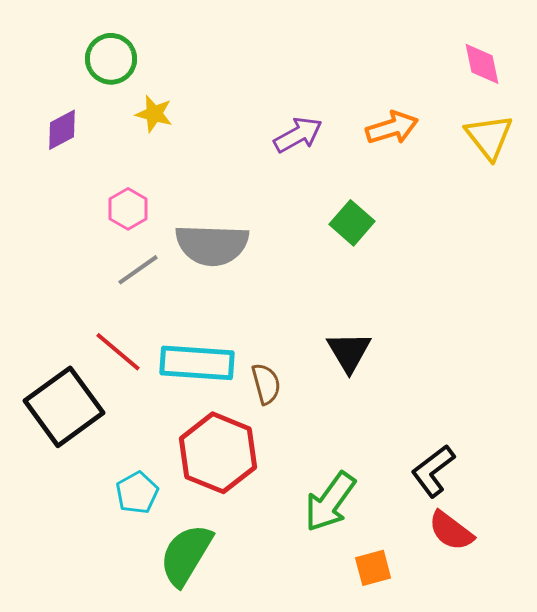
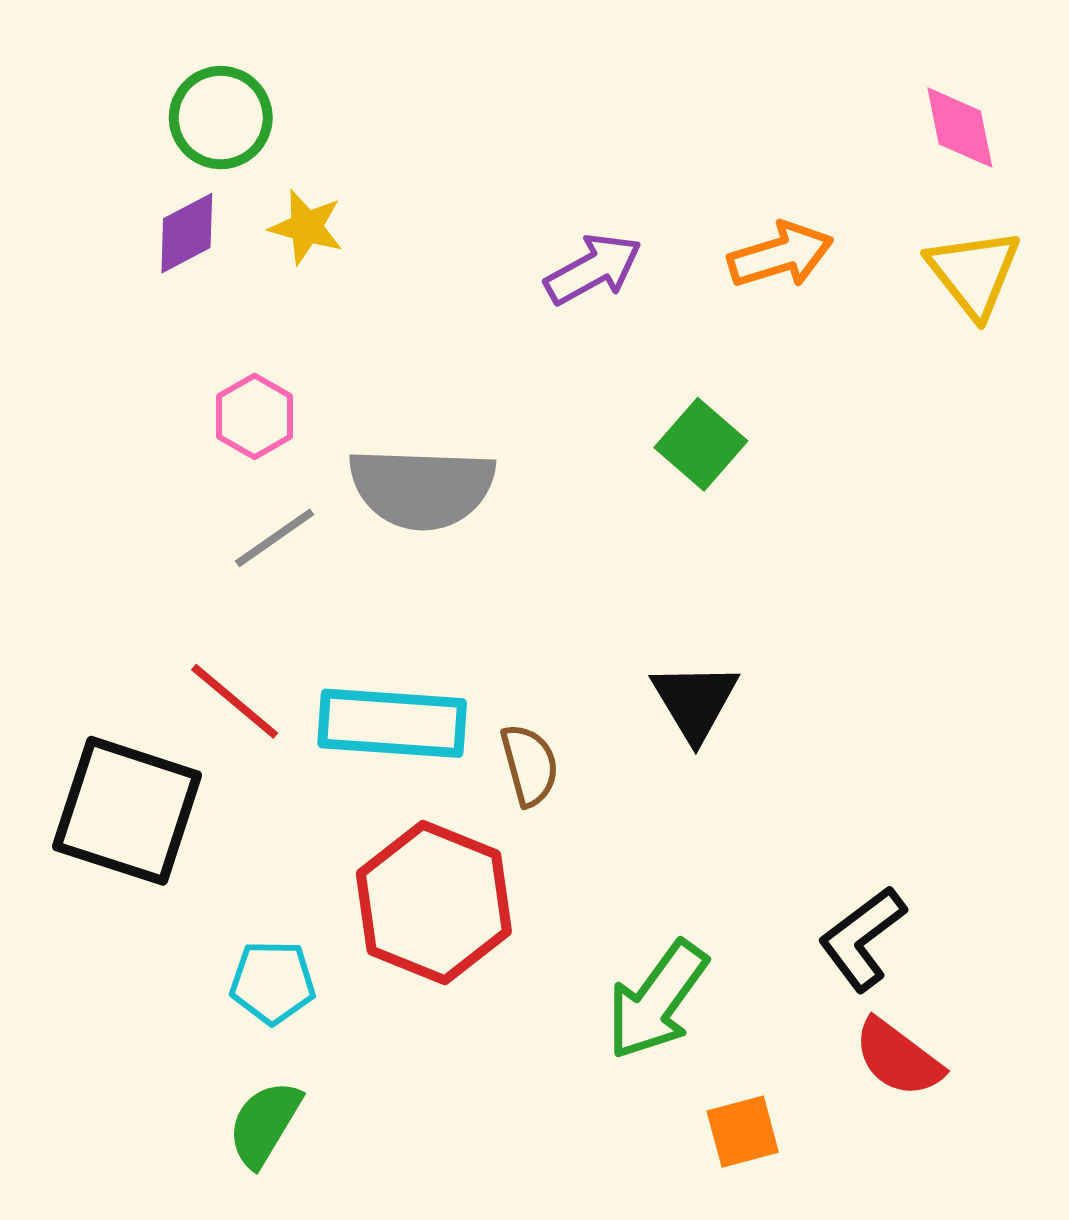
purple diamond: (62, 130) -> (187, 233), moved
black square: (64, 407) -> (127, 811), turned -36
cyan pentagon: (137, 493) -> (273, 982), turned 30
green semicircle: (186, 555) -> (265, 1124), moved, size x0.7

